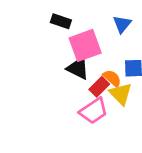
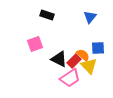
pink square: (85, 45) -> (35, 44), moved, size x0.7
black triangle: (78, 68) -> (59, 59), moved

